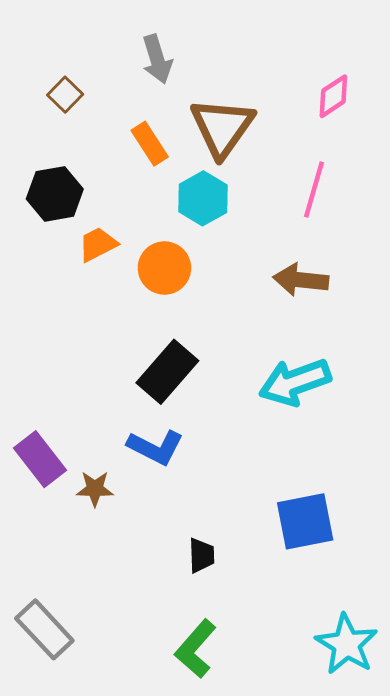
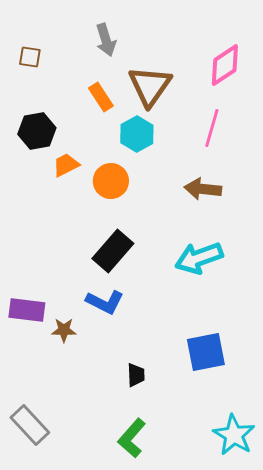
brown square: (65, 95) -> (30, 57), moved, turned -35
pink diamond: (333, 96) -> (225, 65), size x1.4
purple rectangle: (40, 459) -> (27, 310), turned -45

